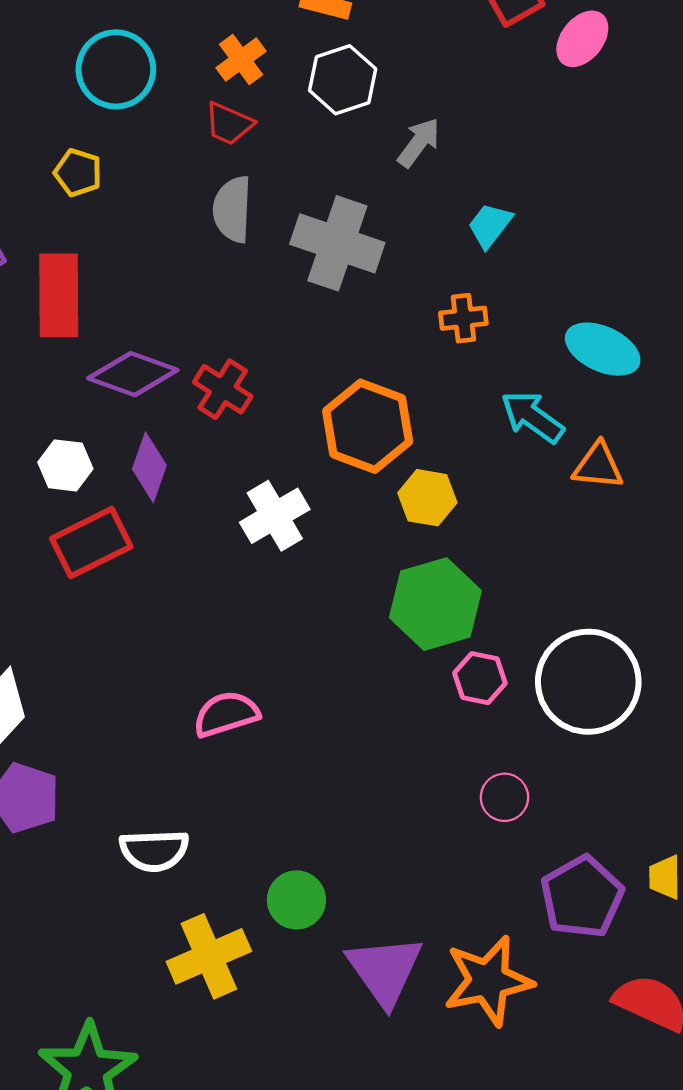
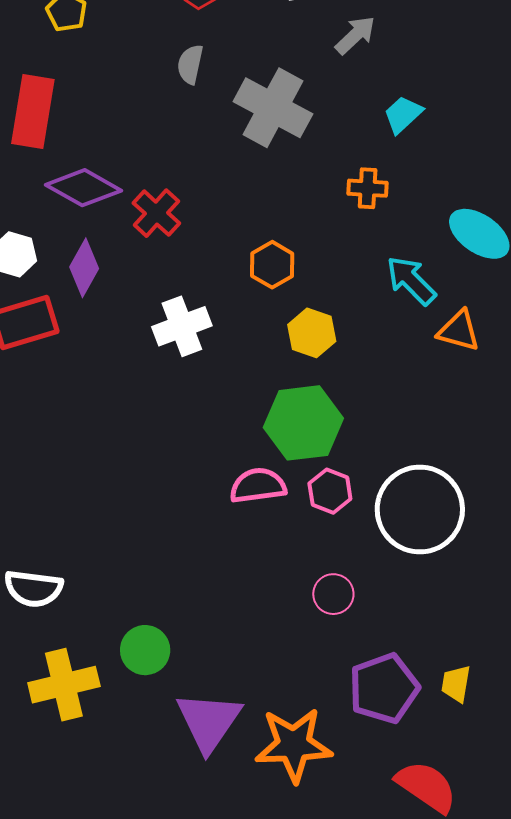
gray semicircle: (232, 209) -> (190, 64), size x0.7
orange hexagon: (368, 426) -> (272, 265), size x0.6
pink semicircle: (226, 714) -> (258, 486), moved

